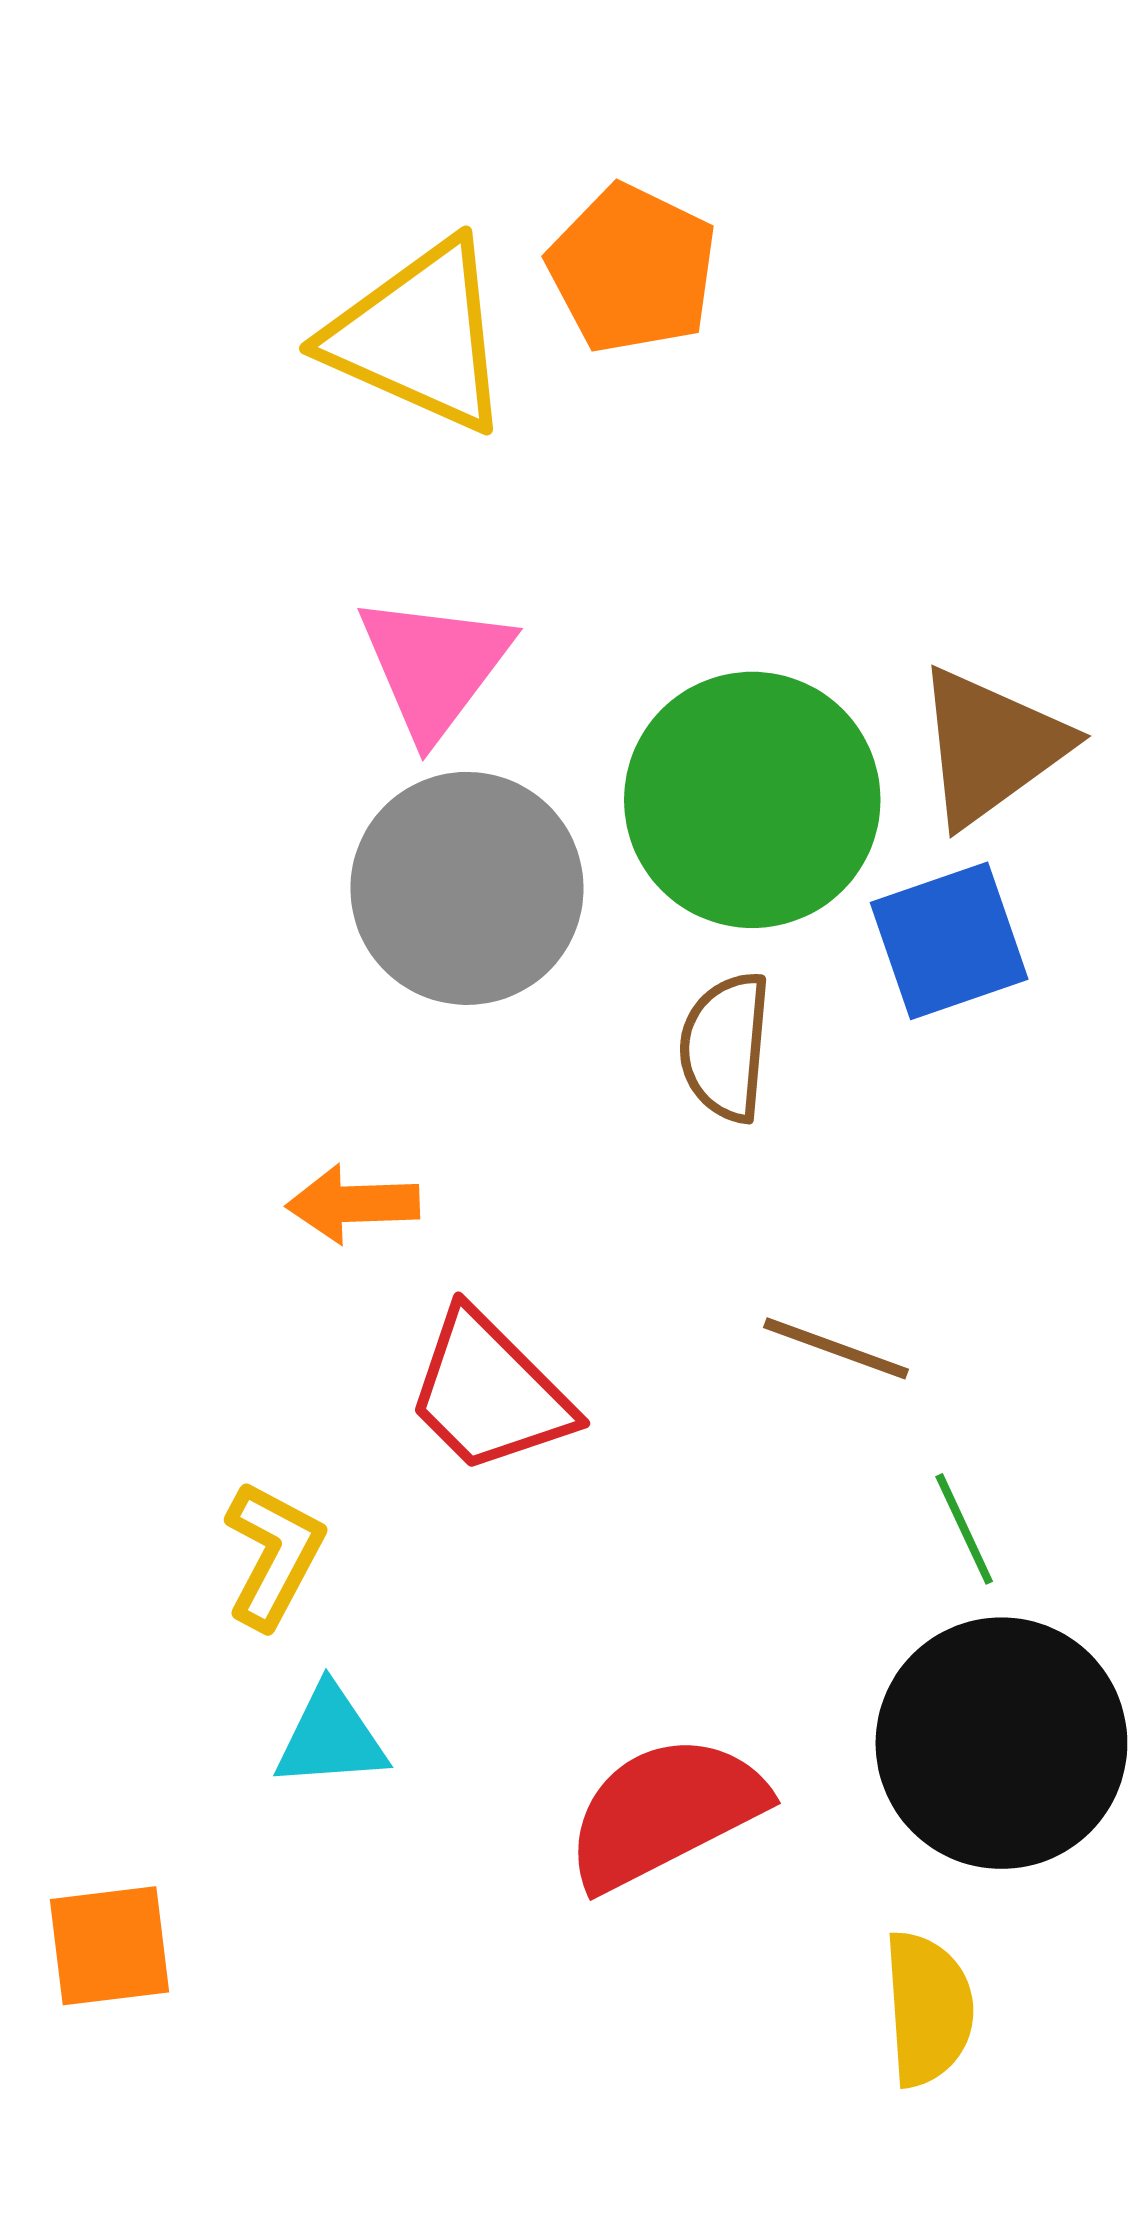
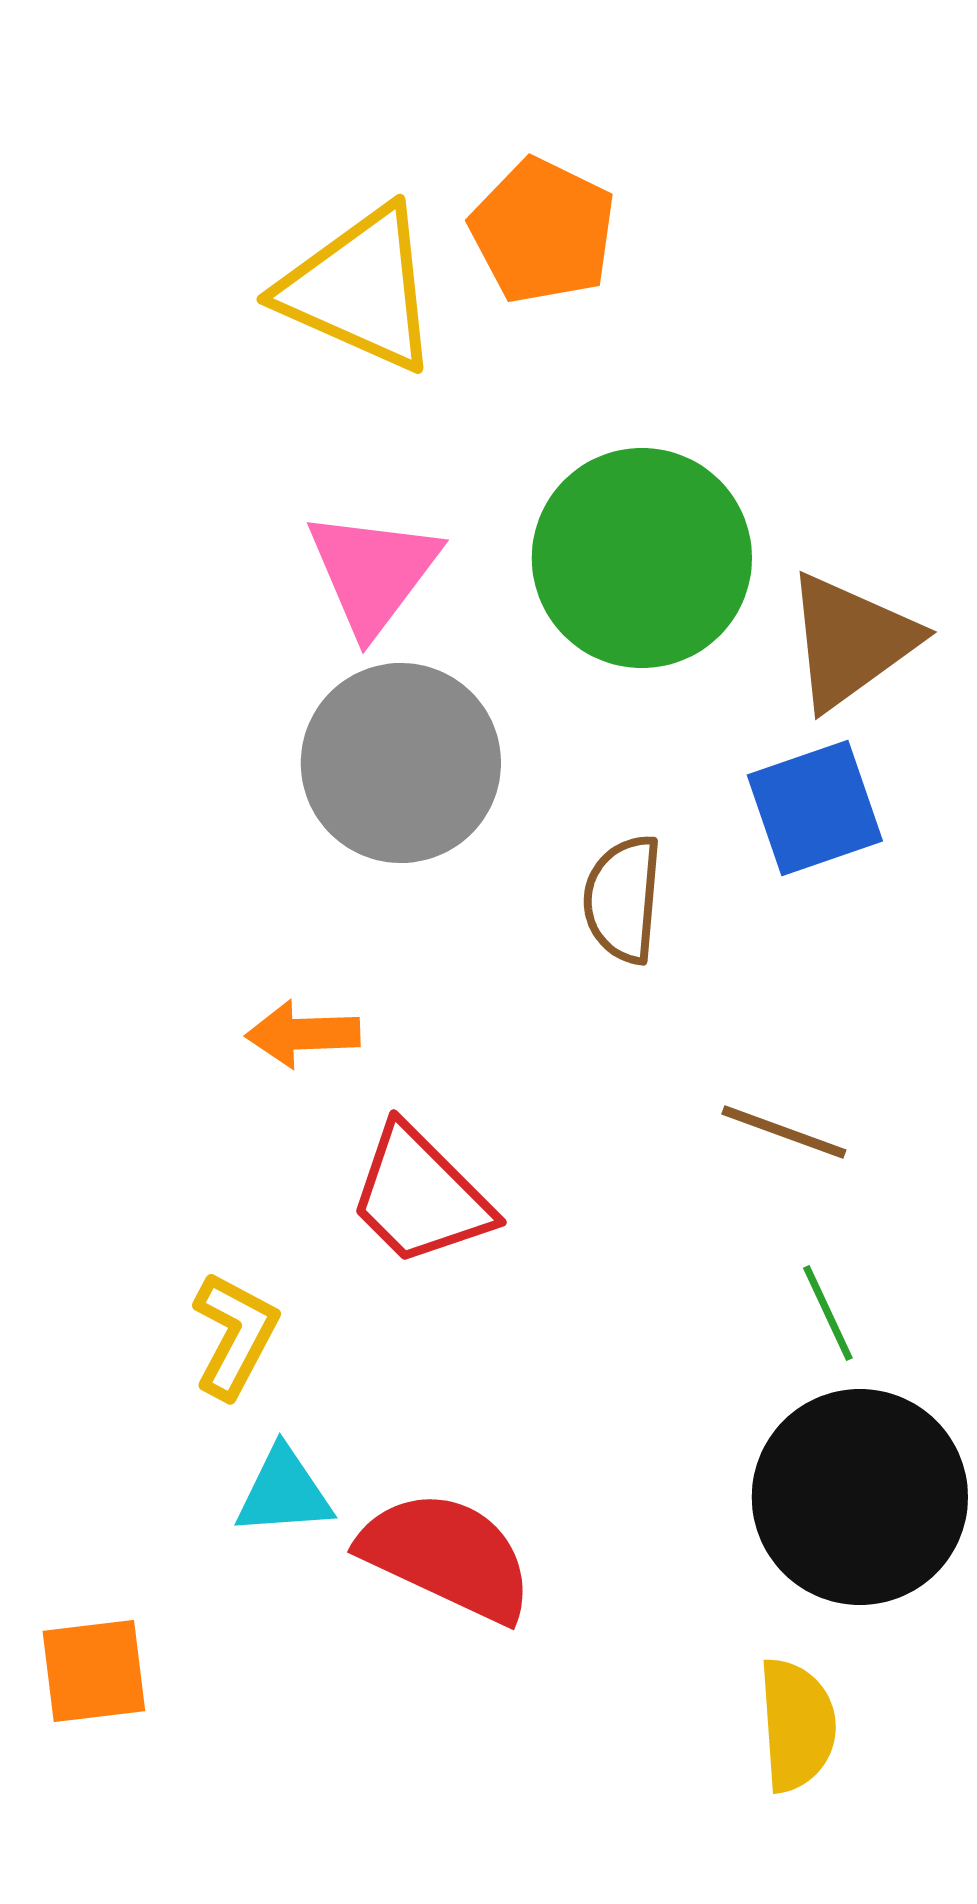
green circle: (752, 800) -> (642, 558), moved
brown line: (836, 1348) -> (784, 1132), moved
red semicircle: (665, 1812) -> (447, 1556), moved, turned 52

